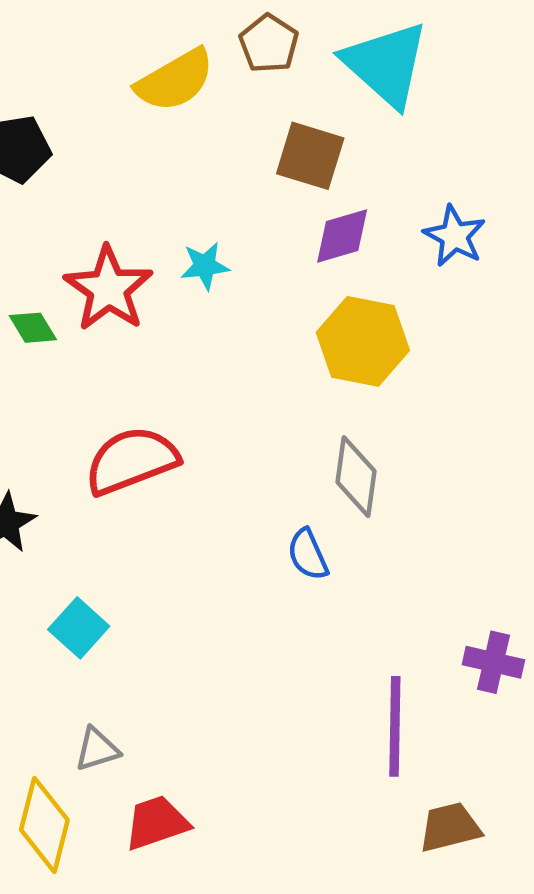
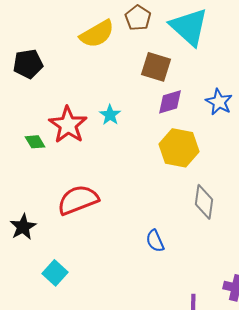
cyan star: (205, 266) -> (110, 115), turned -30
gray diamond: (356, 477) -> (204, 202), moved

